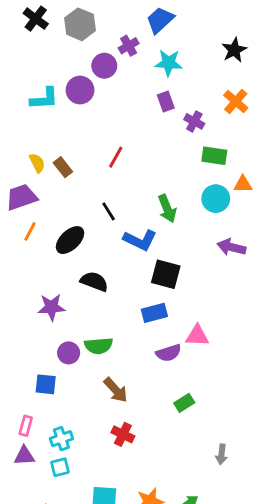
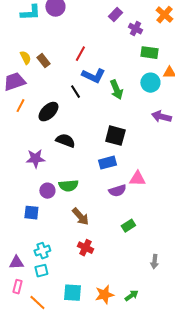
purple rectangle: (166, 101) -> (115, 15), turned 64
blue L-shape: (140, 240) -> (93, 76), moved
pink rectangle: (26, 426) -> (17, 287), moved

